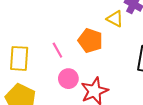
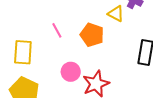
pink line: (57, 50) -> (57, 30), moved

